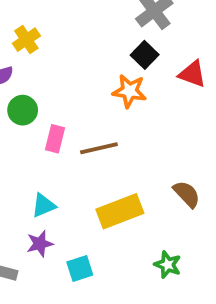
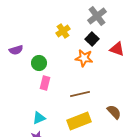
yellow cross: (26, 40) -> (63, 31), moved
green circle: (23, 110) -> (39, 63), moved
brown line: (99, 148) -> (80, 94), moved

